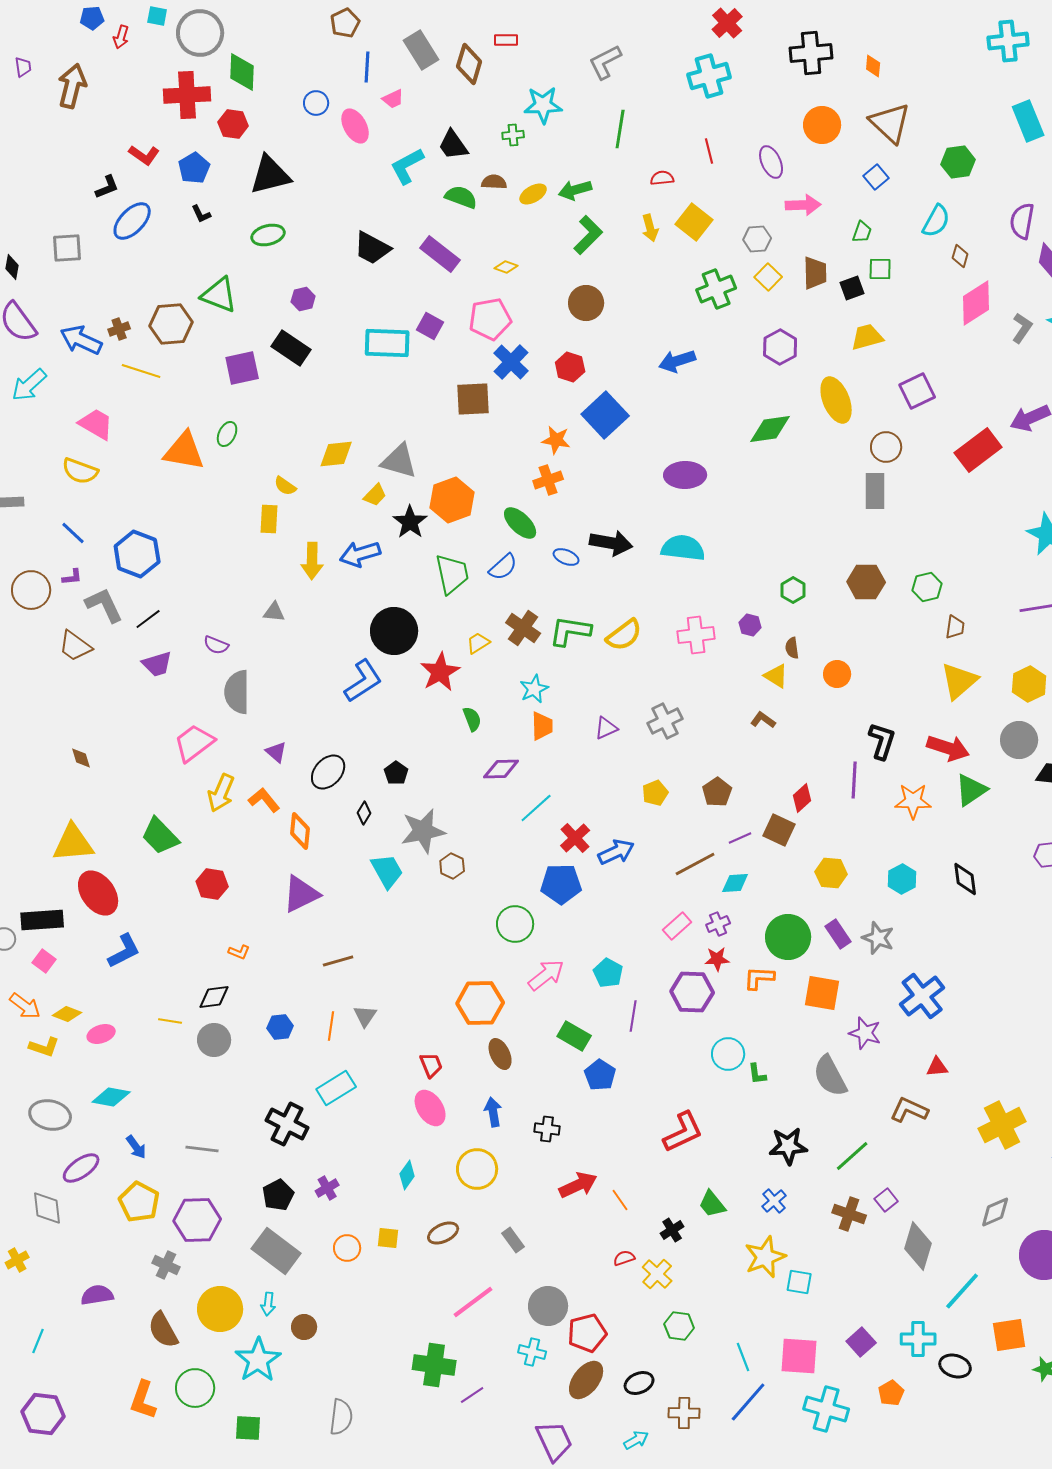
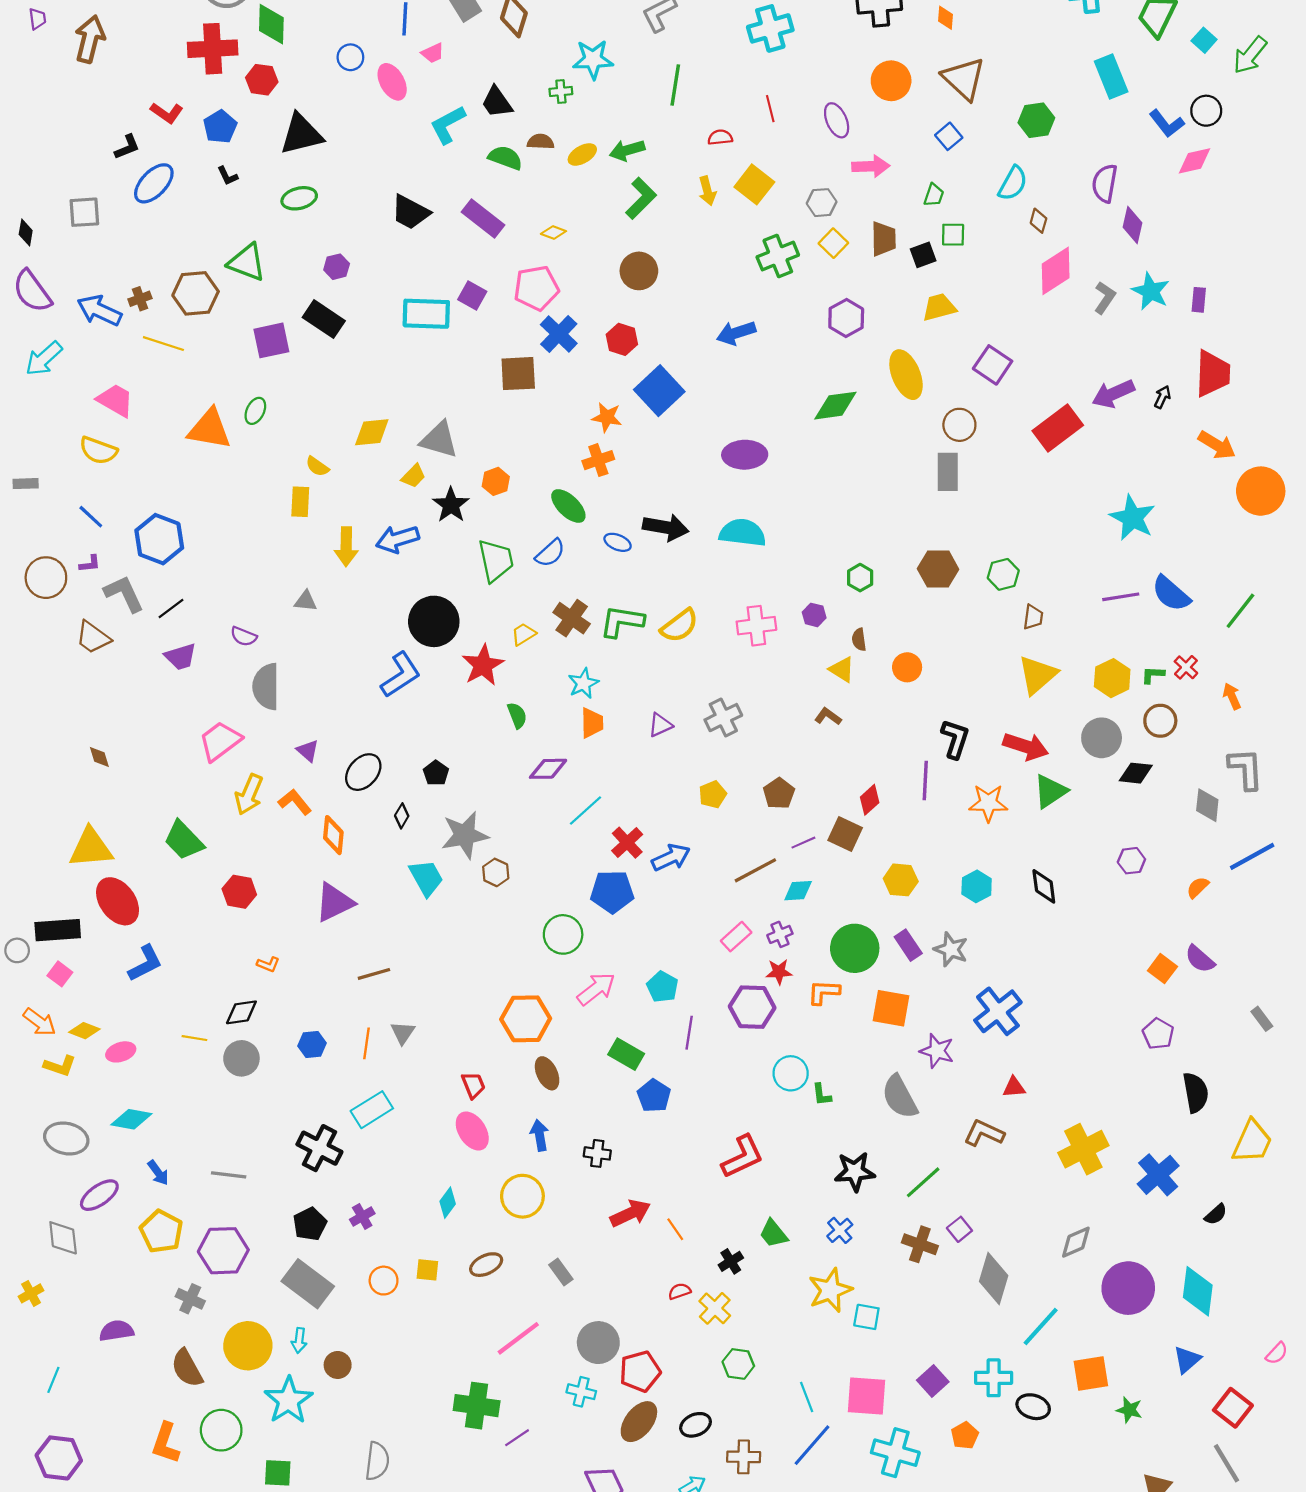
purple square: (917, 391) -> (993, 365), turned -30
orange hexagon: (452, 500) -> (496, 481), size x0.6

